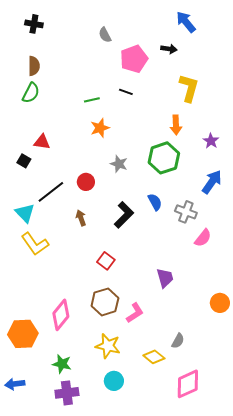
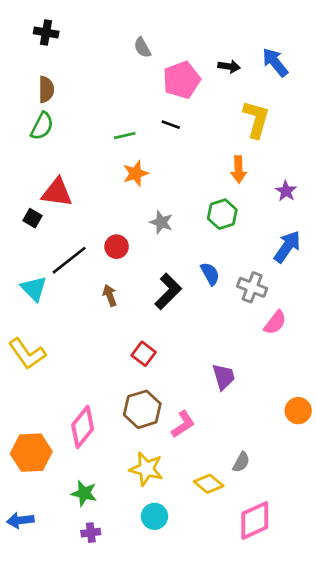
blue arrow: (186, 22) -> (275, 62), moved
red triangle: (42, 142) -> (57, 192), size x1.4
green hexagon: (164, 158) -> (222, 214), size x0.7
yellow L-shape: (35, 244) -> (27, 354), moved
purple cross: (67, 393) -> (91, 533), size x0.6

